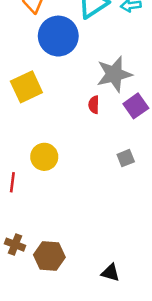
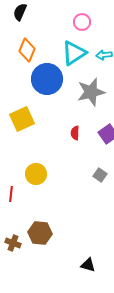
gray star: (114, 74) -> (91, 92), moved
gray square: (126, 158) -> (100, 175), turned -32
brown hexagon: (49, 256) -> (40, 233), moved

